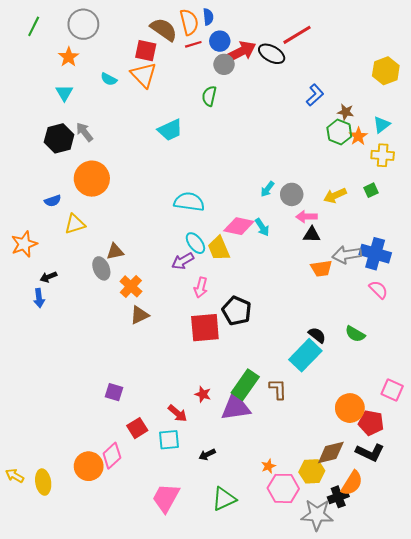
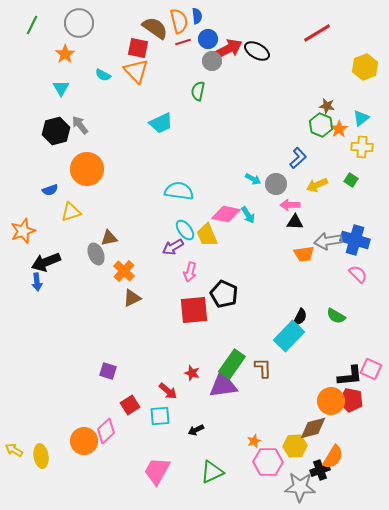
red line: (297, 35) -> (317, 33), moved
blue L-shape: (315, 95) -> (298, 158), moved
cyan arrow: (267, 189) -> (253, 179), turned -98
green square: (371, 190) -> (351, 180), turned -32
black arrow: (48, 277) -> (46, 262), size x1.8
black semicircle: (317, 335) -> (300, 317), turned 78
orange circle: (350, 408) -> (331, 401), moved
black L-shape: (370, 452) -> (350, 376), moved, turned -32

